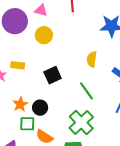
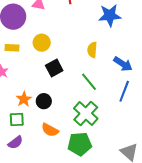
yellow circle: (44, 35) -> (42, 43), moved
yellow rectangle: (18, 65) -> (12, 48), moved
green square: (27, 124) -> (17, 120), moved

